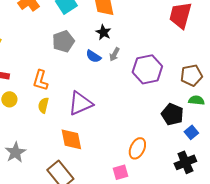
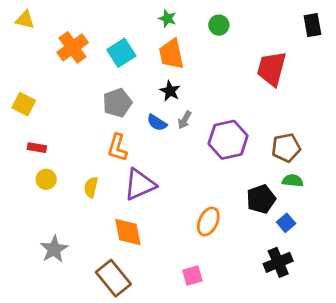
orange L-shape: (40, 80) -> (117, 148), moved
black pentagon: (172, 114) -> (261, 199), turned 30
orange ellipse: (137, 148) -> (208, 221), moved

